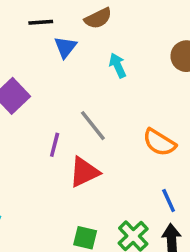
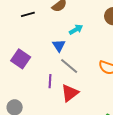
blue triangle: (65, 47) -> (59, 46), moved
cyan arrow: (118, 65) -> (76, 29), turned 96

